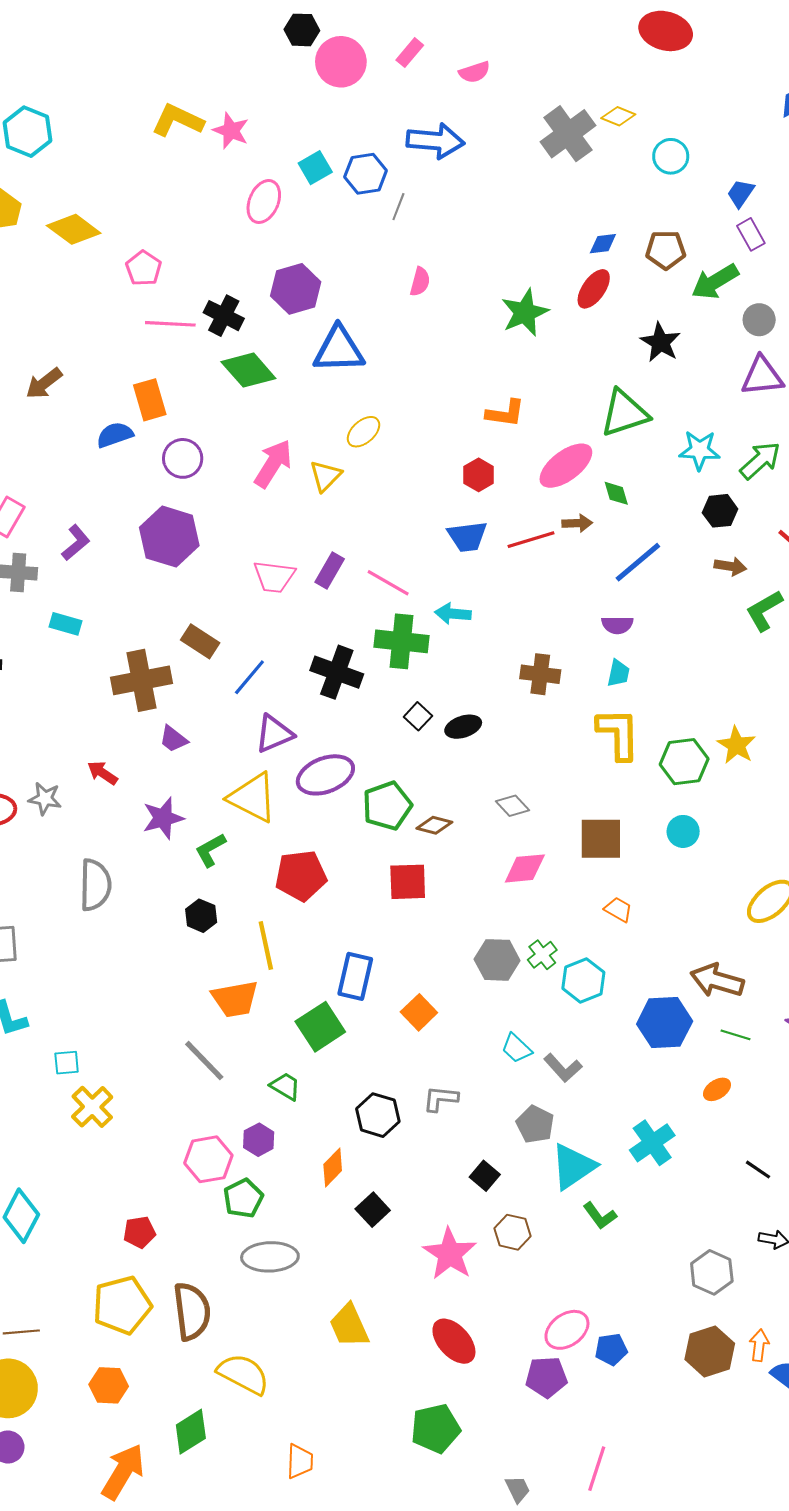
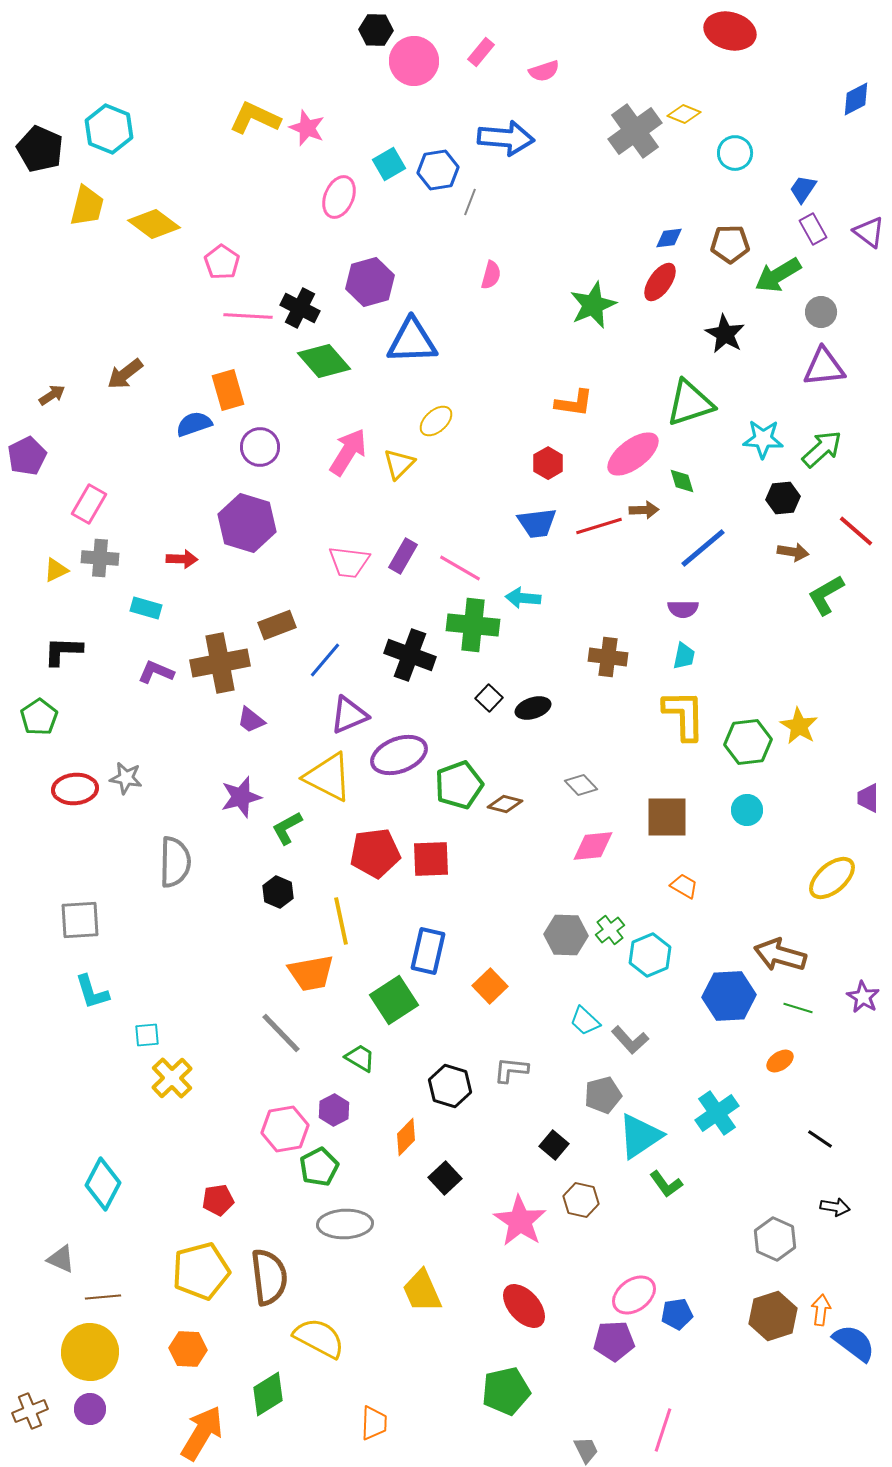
purple L-shape: (76, 543) -> (156, 672), moved, turned -117
brown rectangle: (200, 641) -> (277, 625), turned -54
red arrow: (102, 773) -> (182, 559), moved, turned 148
red square: (408, 882) -> (431, 859), moved
gray pentagon: (535, 1124) -> (603, 1095), turned 30

